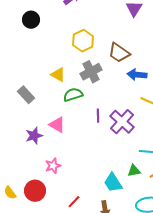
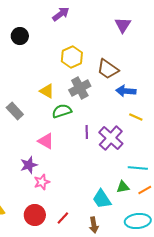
purple star: (34, 136) -> (29, 165), moved
red circle: (35, 191) -> (35, 215), moved

